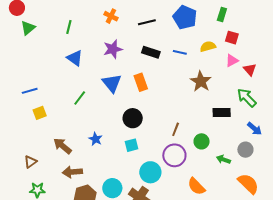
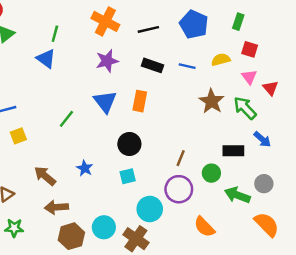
orange cross: (111, 16) -> (105, 21), size x1.6
blue triangle: (75, 58) -> (46, 59), moved
pink triangle: (232, 61) -> (249, 77), turned -40
orange rectangle: (141, 82) -> (140, 101), turned 30
green arrow: (247, 98) -> (245, 108), moved
black rectangle: (222, 113) -> (233, 151), moved
blue arrow: (255, 129) -> (262, 139), moved
green arrow: (223, 160) -> (237, 195), size x1.5

